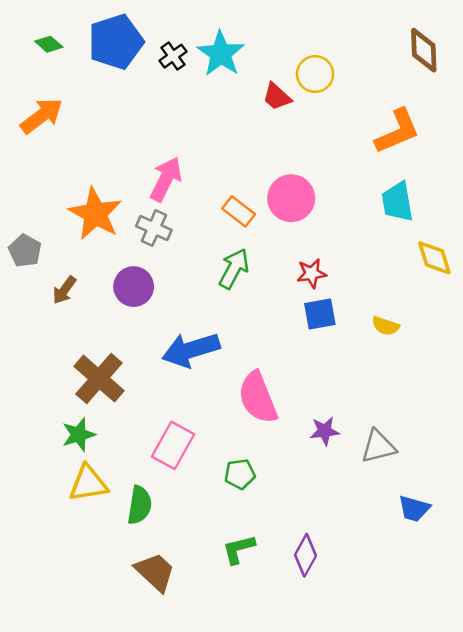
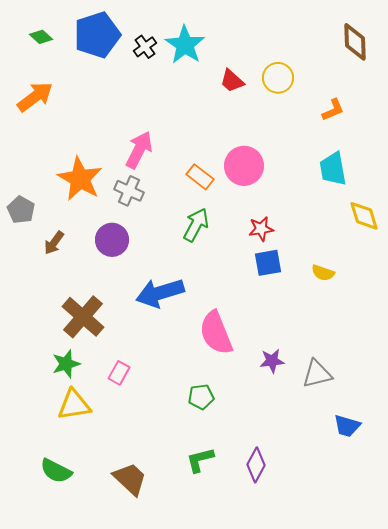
yellow circle: (315, 74) -> (278, 78), moved
orange L-shape: (397, 131) -> (333, 110), size x0.6
pink rectangle: (173, 445) -> (119, 373), moved, size x0.6
green semicircle: (140, 505) -> (56, 471), moved, turned 108

